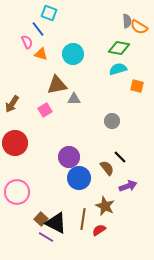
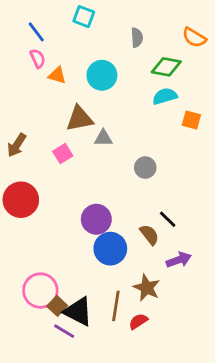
cyan square: (49, 13) -> (84, 17), moved
gray semicircle: (127, 21) -> (137, 38), moved
blue line: (38, 29) -> (36, 32), moved
gray circle: (112, 121) -> (145, 168), moved
pink circle: (17, 192) -> (40, 291), moved

